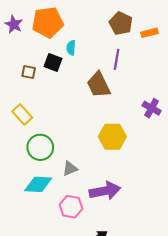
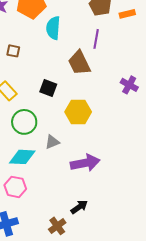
cyan semicircle: (71, 48) -> (53, 28), size x1.6
black square: (53, 63) -> (48, 88), moved
yellow hexagon: (112, 137) -> (78, 112), moved
pink hexagon: (71, 207) -> (15, 187), moved

